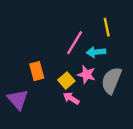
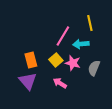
yellow square: (66, 81) -> (56, 60), moved
gray semicircle: (111, 81) -> (94, 68), size x0.7
purple triangle: (18, 99) -> (28, 81), moved

